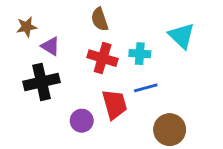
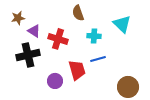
brown semicircle: (100, 19) -> (78, 13), moved
red cross: (103, 58) -> (58, 39), moved
brown circle: (170, 130) -> (128, 87), moved

